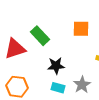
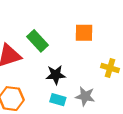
gray star: (82, 85) -> (85, 96), turned -30

